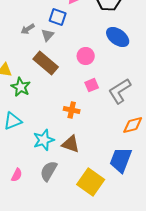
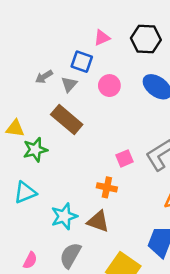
pink circle: (86, 56) -> (109, 86), moved
pink square: (92, 85) -> (125, 158), moved
green star: (21, 87) -> (35, 150), turned 30
orange cross: (72, 110) -> (107, 187), moved

